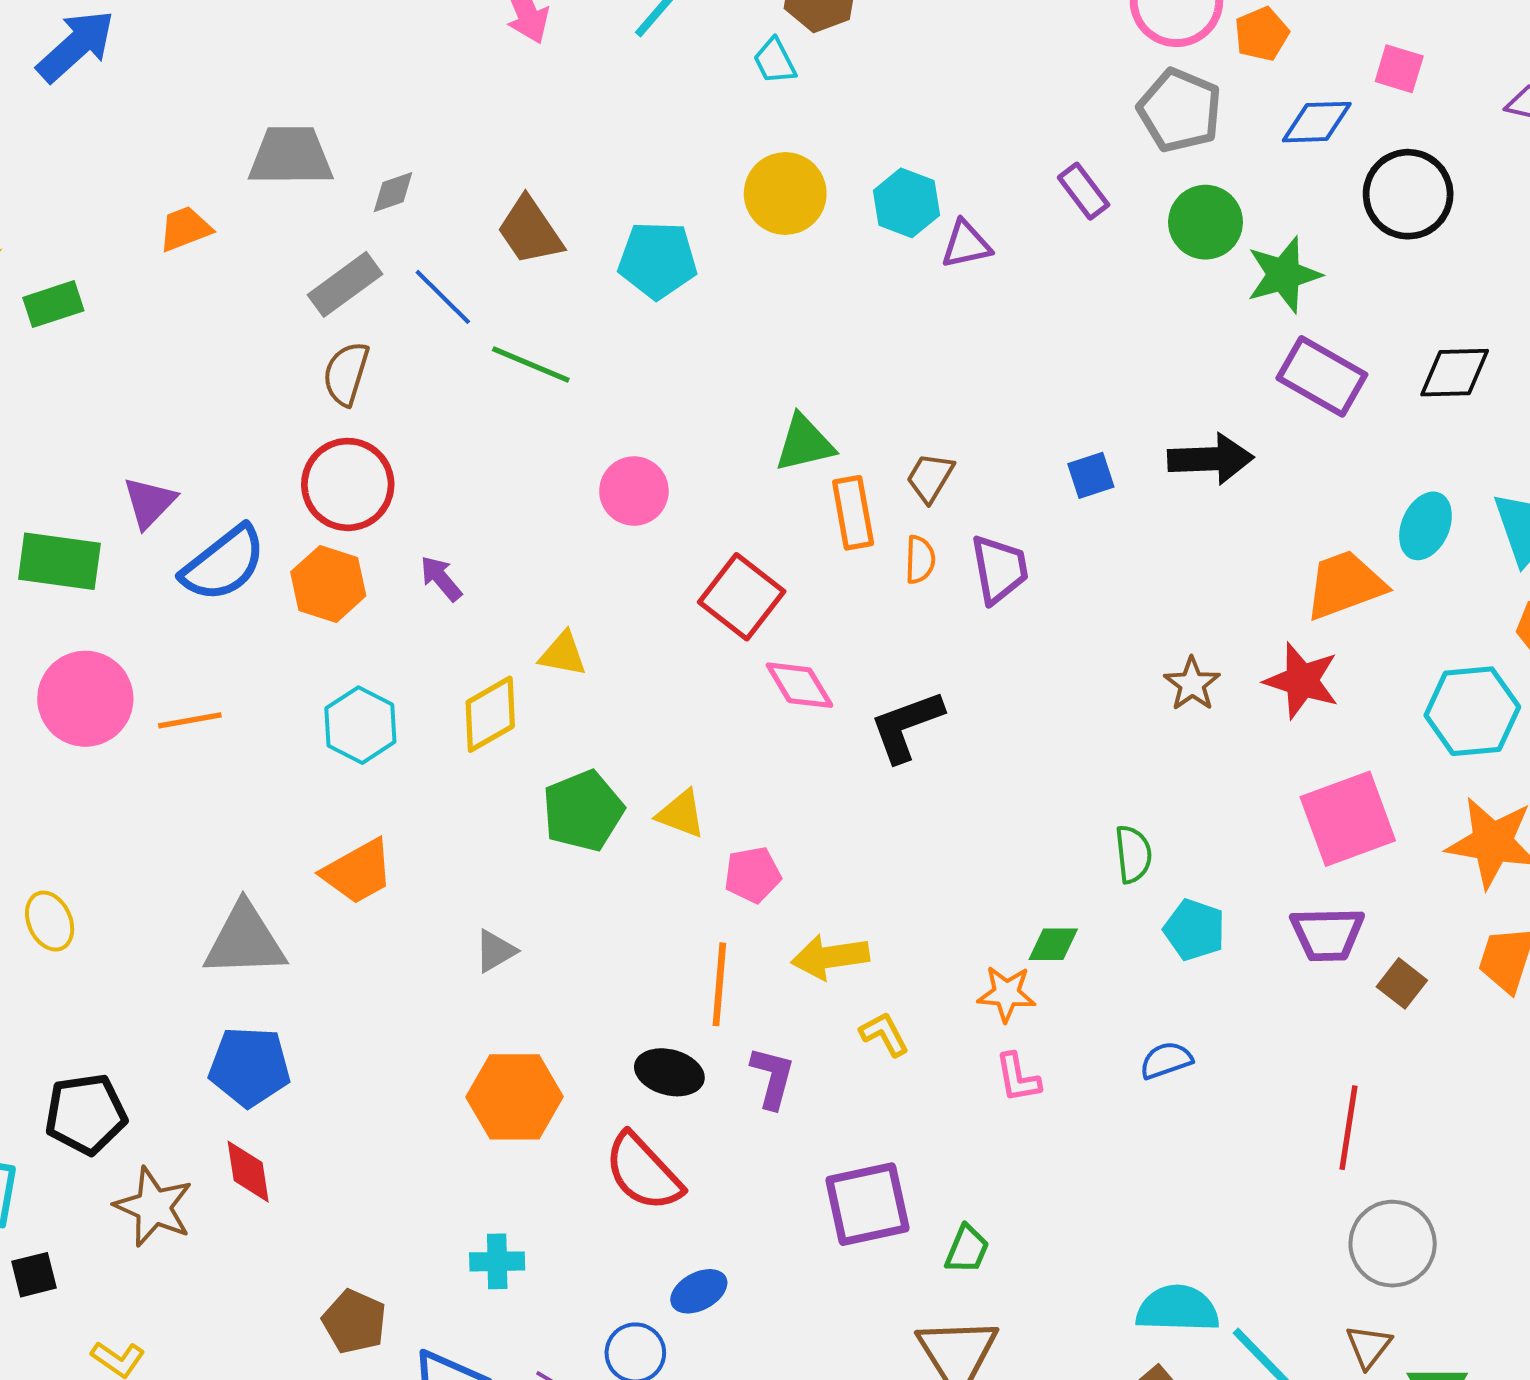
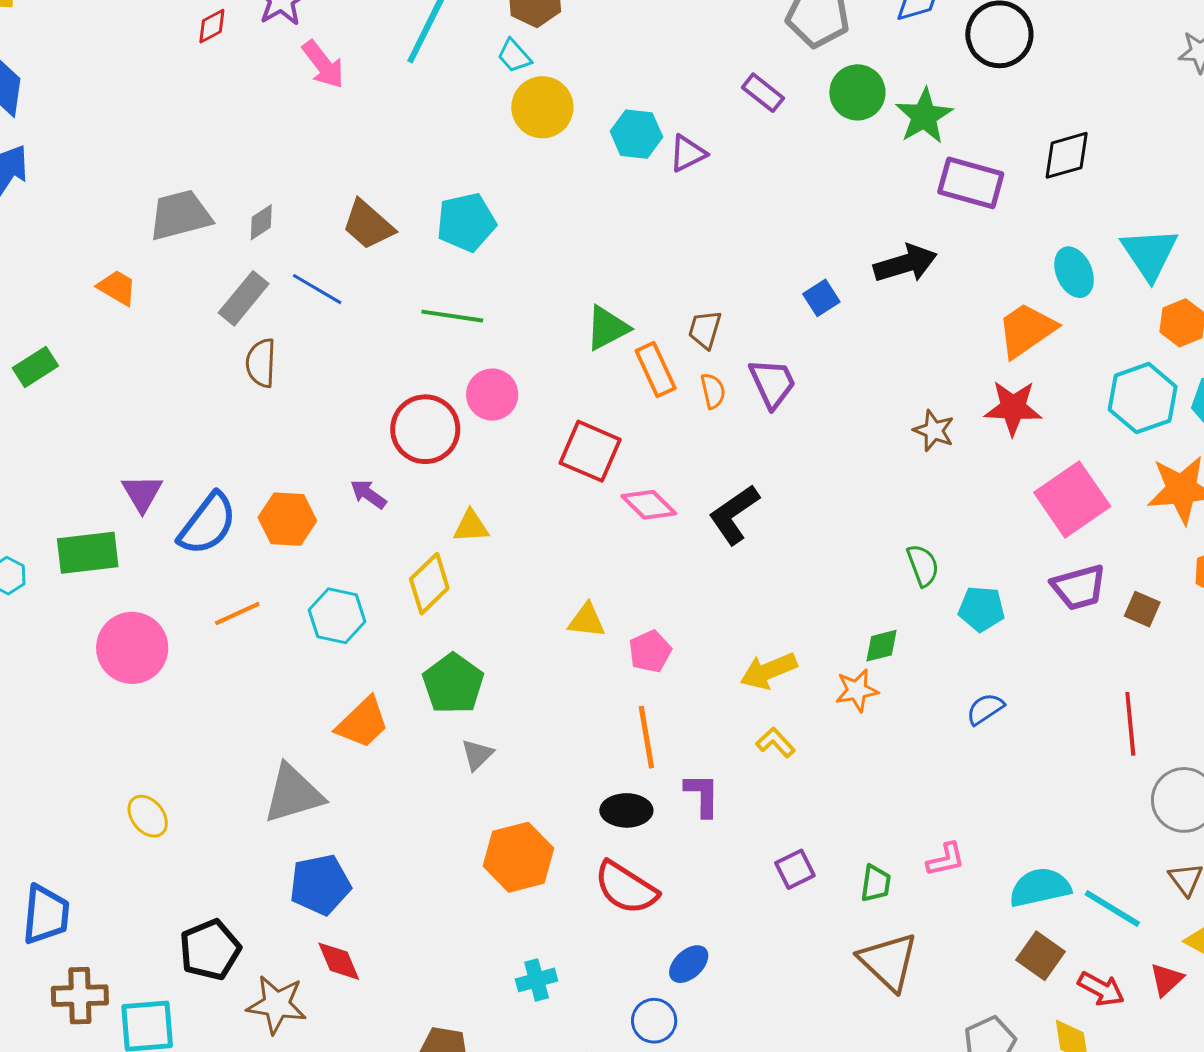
yellow circle: (785, 194) -> (542, 107), moved
orange trapezoid: (185, 229) -> (117, 288), turned 66
green line: (531, 364) -> (452, 316), moved
red circle: (348, 484) -> (425, 429), moved
cyan ellipse: (1425, 526) -> (1074, 272), turned -33
orange line: (190, 720) -> (237, 613), moved
green pentagon: (583, 811) -> (453, 684), moved
yellow arrow: (830, 957) -> (768, 671), moved
pink L-shape: (1018, 1078) -> (946, 859), moved, turned -78
purple square: (867, 1204) -> (795, 869), size x0.6

